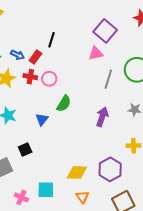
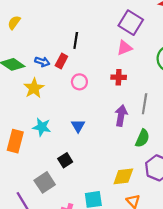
red cross: (30, 77) -> (119, 77), moved
gray line: (108, 79) -> (145, 104), moved
green semicircle: (64, 104) -> (142, 138), moved
purple arrow: (102, 117) -> (121, 116), moved

